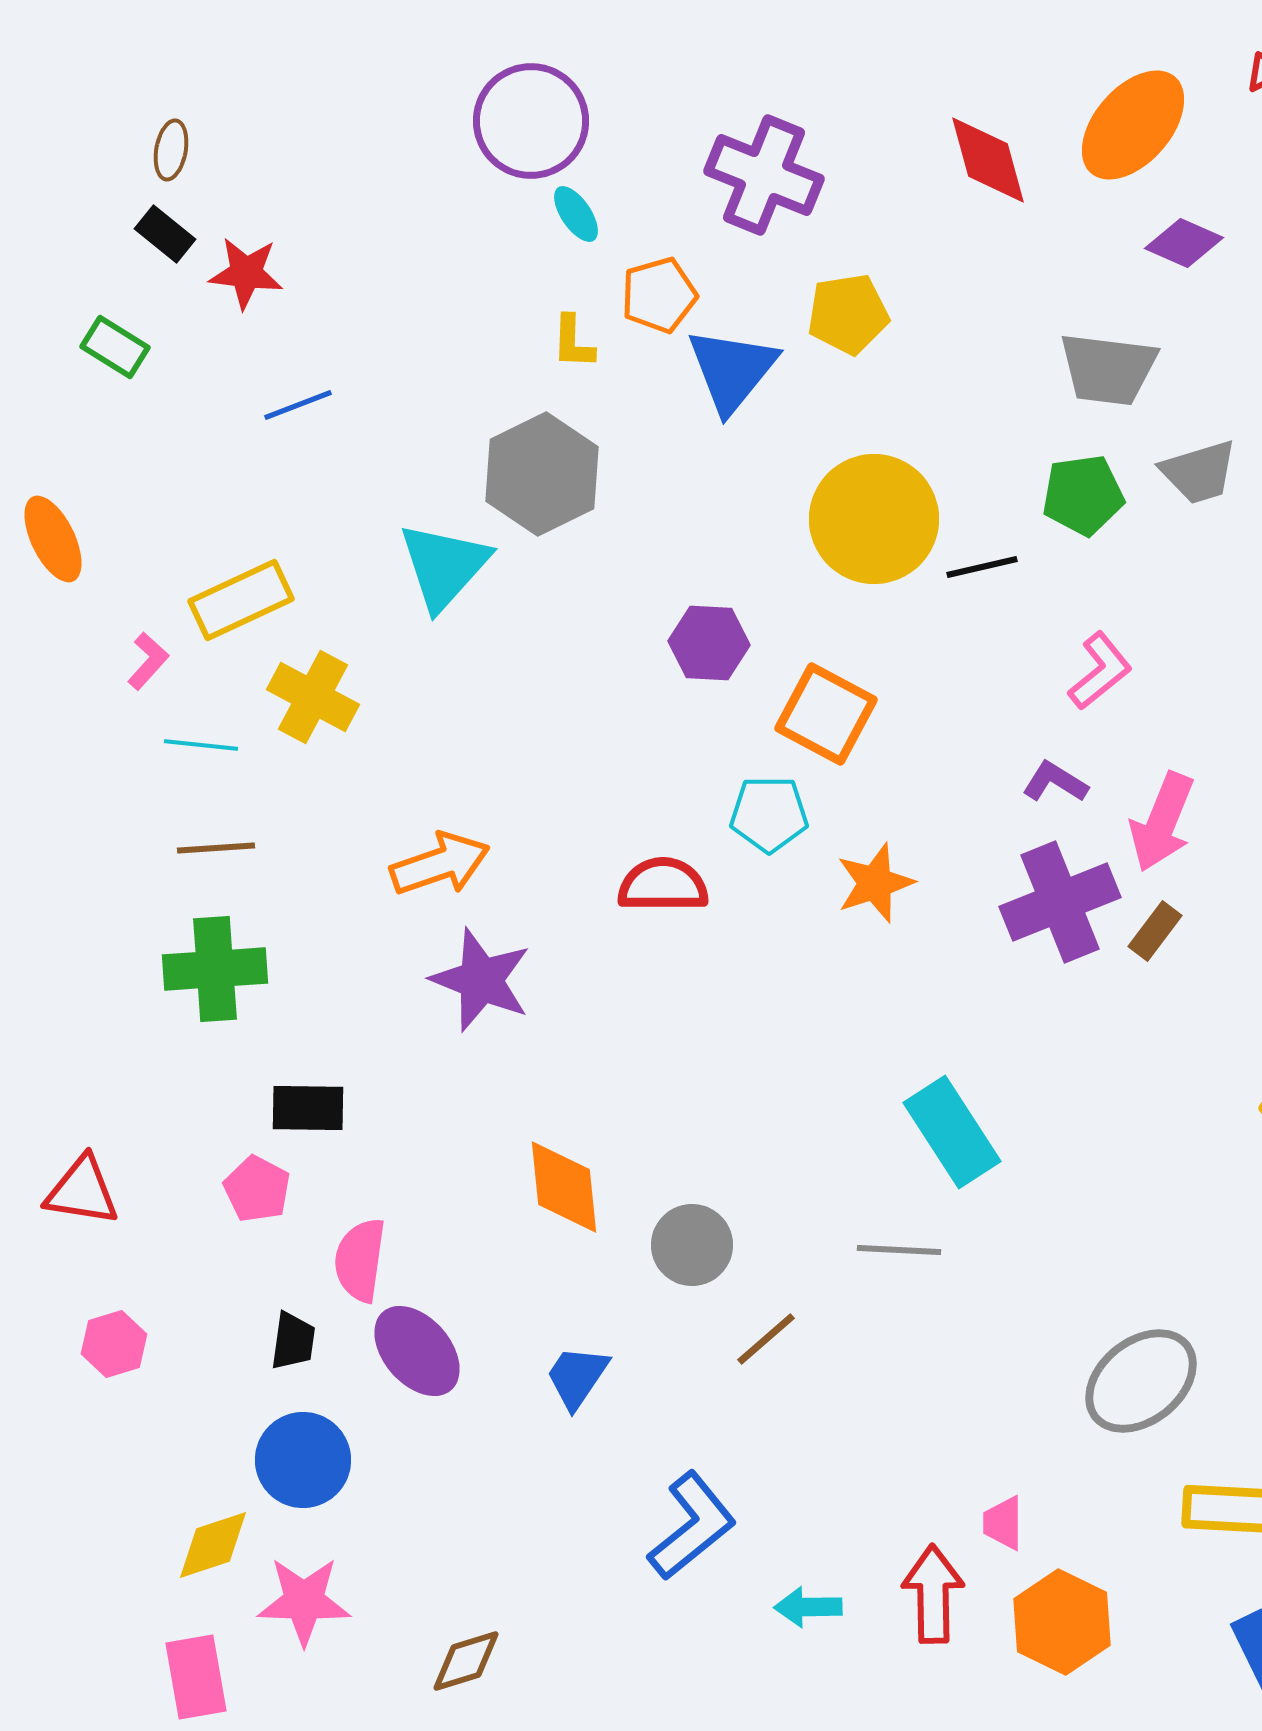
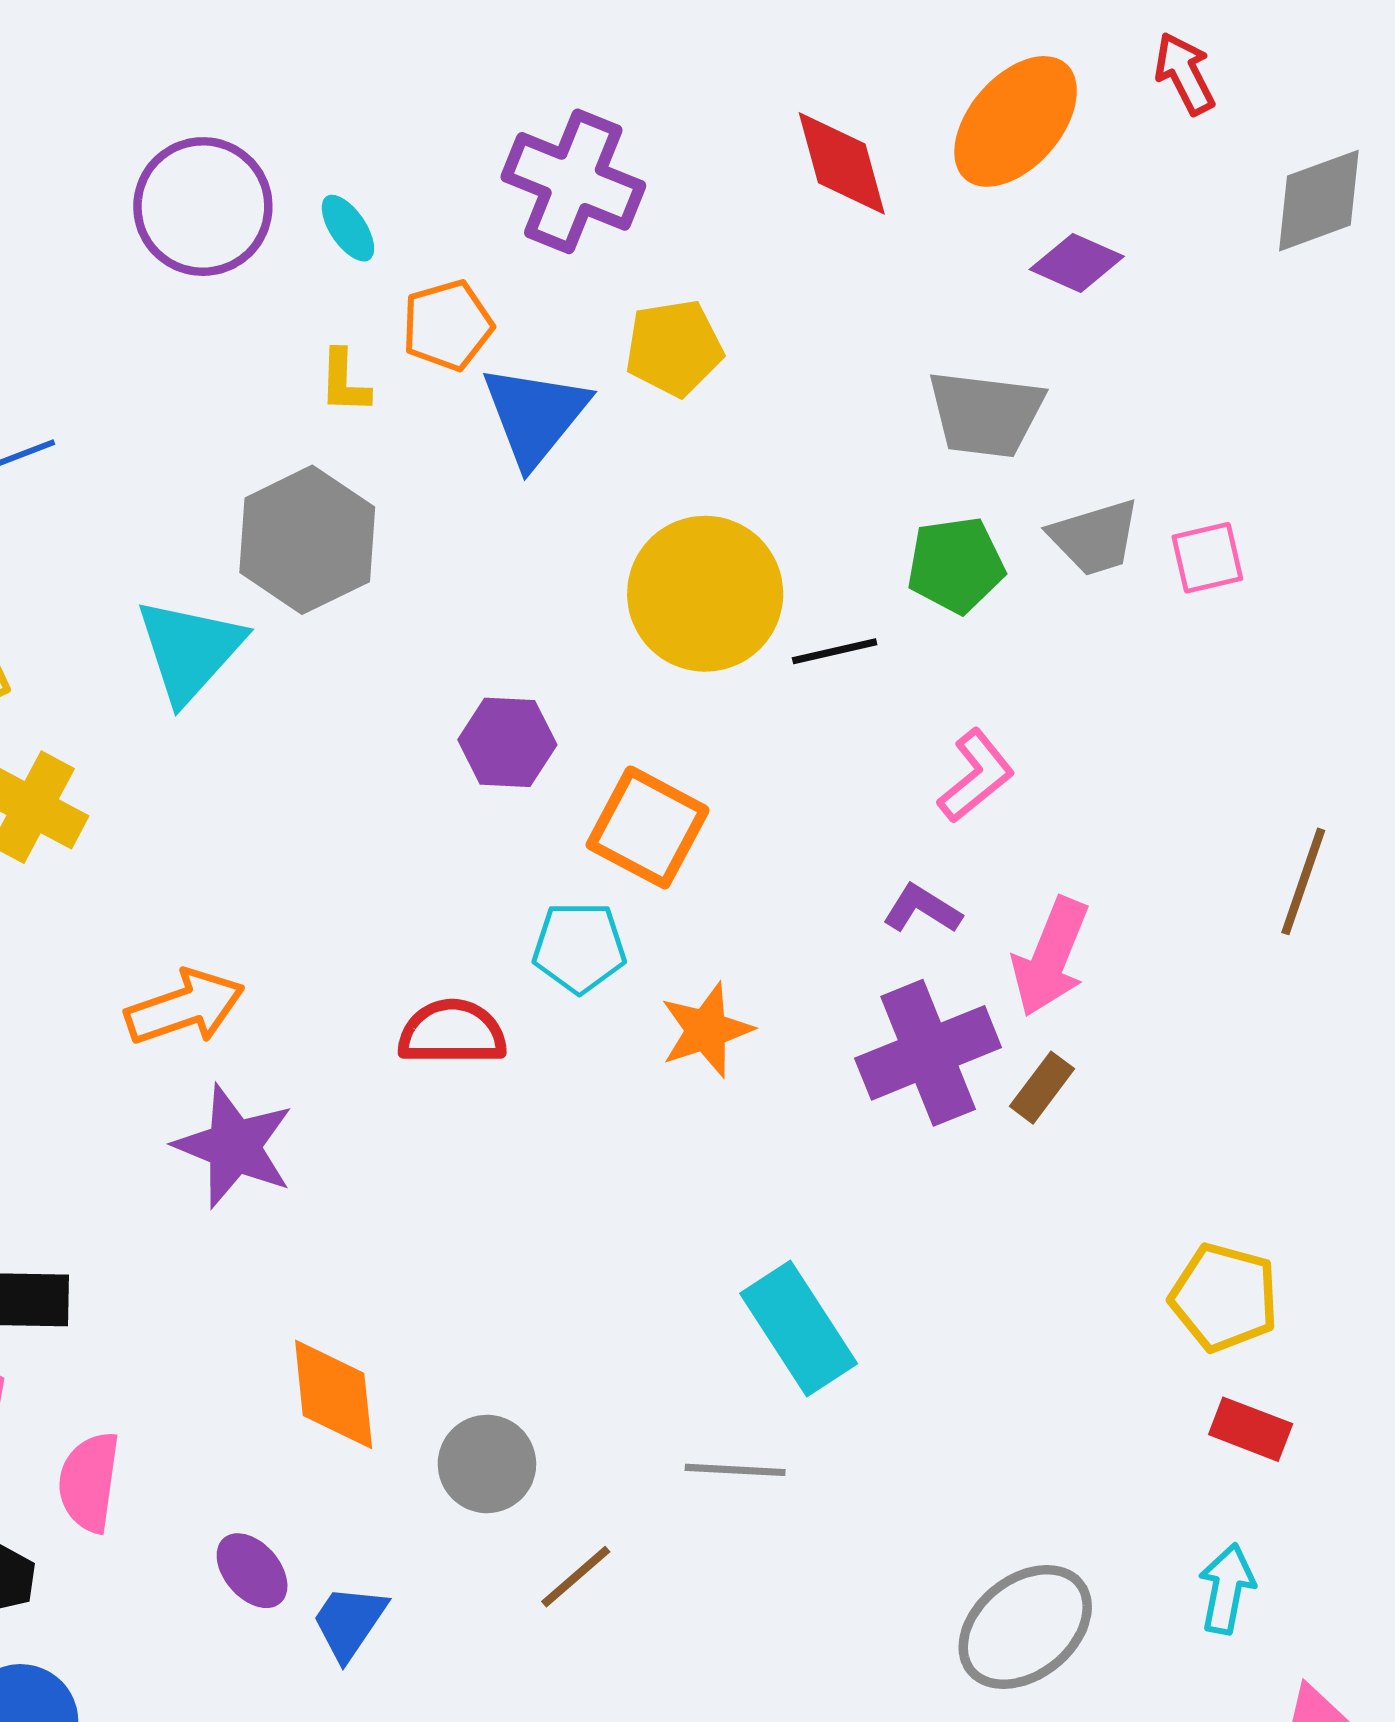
purple circle: (531, 121) -> (203, 207), moved
purple ellipse: (417, 1351) -> (252, 1571), moved, size x0.7

